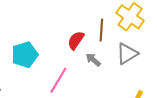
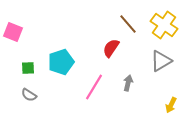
brown line: (101, 30) -> (128, 24), moved, turned -45
gray arrow: (93, 60) -> (128, 83), moved, turned 63

